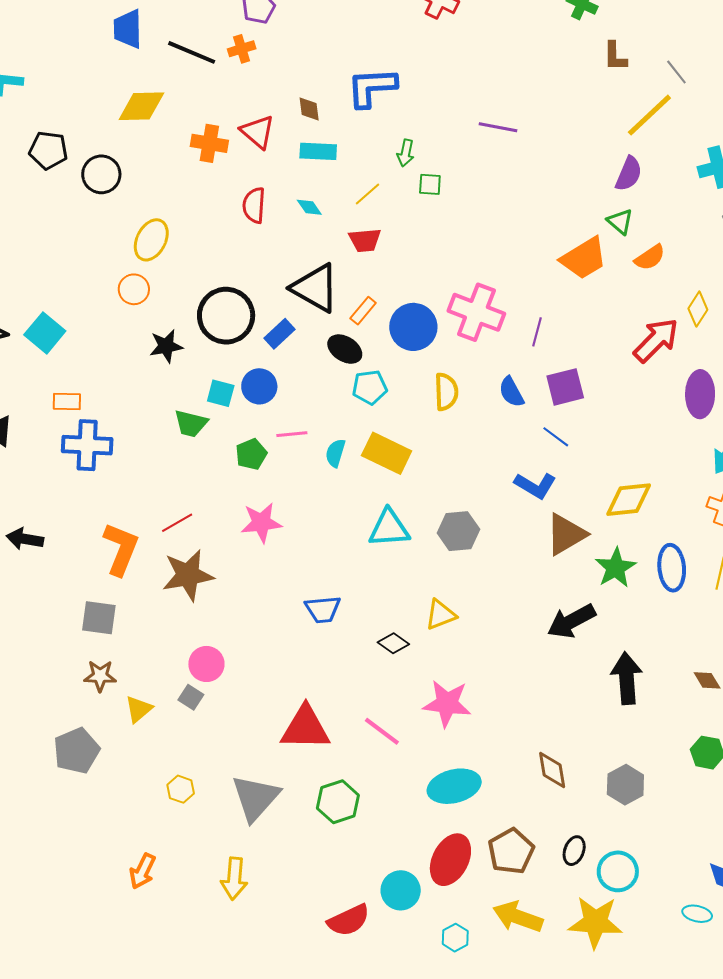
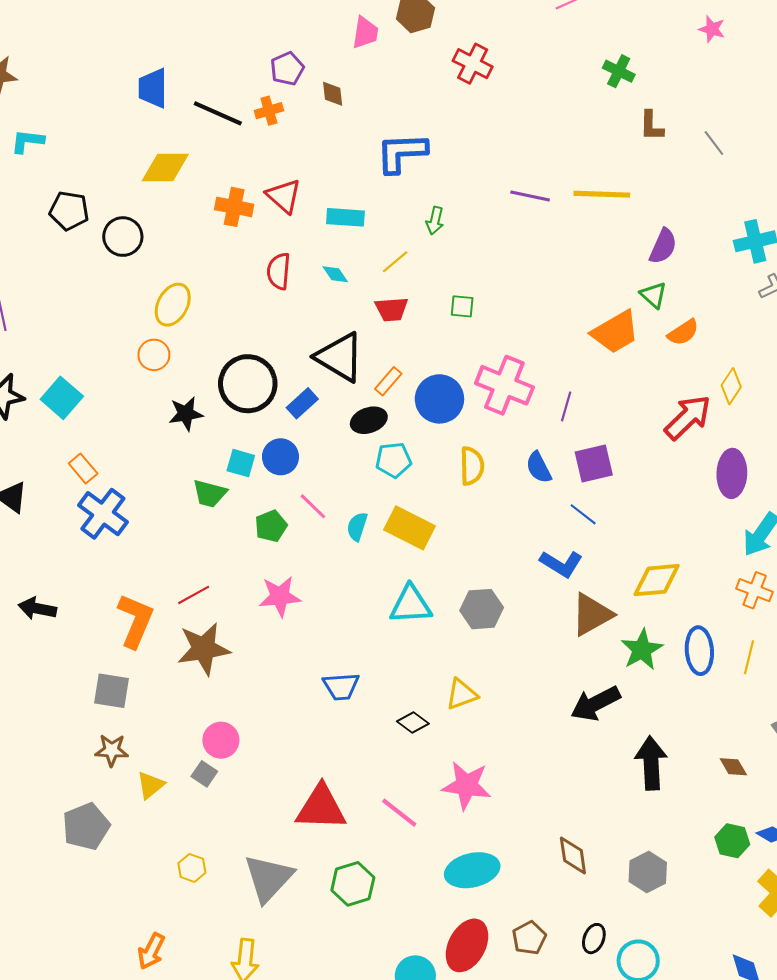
brown diamond: (309, 109) -> (333, 94), moved
yellow line: (649, 115) -> (602, 194), moved, turned 44
green square: (430, 184) -> (462, 306), moved
black ellipse: (345, 349) -> (369, 420), turned -52
orange rectangle: (67, 402) -> (83, 469), turned 48
pink line: (292, 434) -> (313, 506), turned 48
blue cross: (87, 445) -> (103, 514), turned 33
brown pentagon: (511, 851) -> (529, 938), size x0.7

